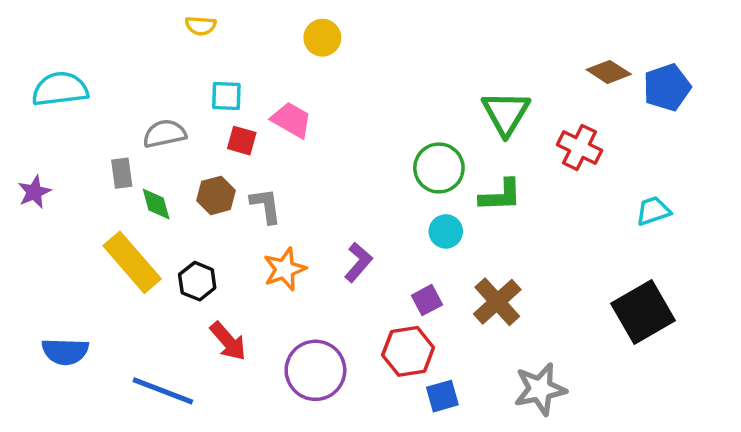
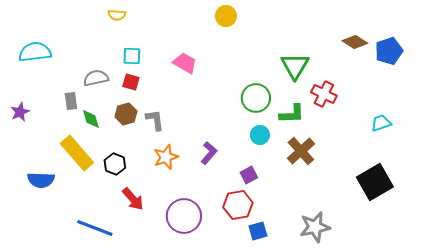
yellow circle: (322, 38) -> (226, 16), moved
pink trapezoid: (291, 120) -> (185, 63), moved
red square: (242, 141) -> (131, 82), moved
red cross: (580, 147) -> (324, 94), moved
brown cross: (497, 302) -> (301, 151), moved
blue semicircle: (65, 351) -> (41, 180), moved

